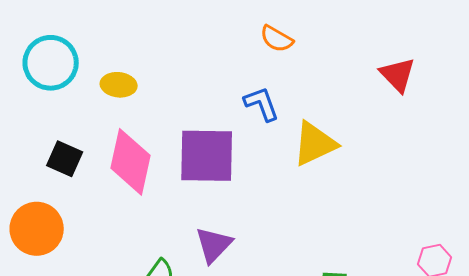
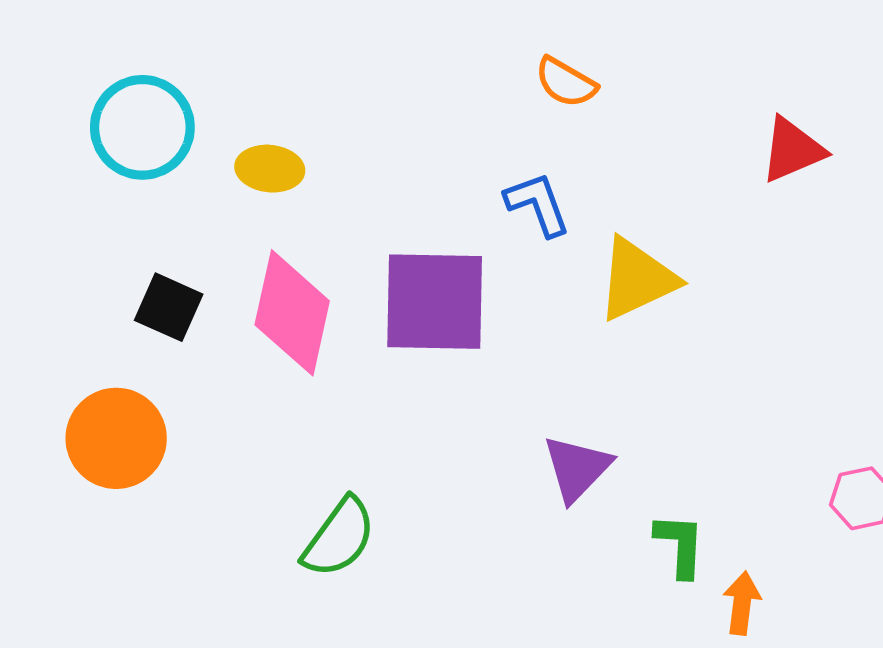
red triangle: (398, 75) -> (792, 150), turned 51
purple triangle: (214, 245) -> (577, 468), moved

